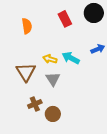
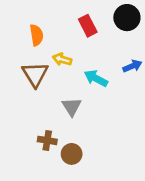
yellow arrow: (50, 59) -> (62, 59), moved
brown triangle: (26, 72) -> (35, 74), moved
brown cross: (35, 104) -> (47, 140), turned 32

